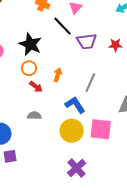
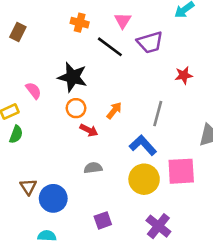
purple trapezoid: (87, 41) -> (150, 42), moved
red star: (115, 45) -> (184, 75), moved
orange arrow: (58, 75) -> (114, 110), turned 32
purple square: (10, 156) -> (103, 220), moved

